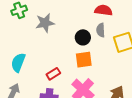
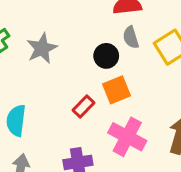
red rectangle: (53, 74) -> (84, 107), moved

